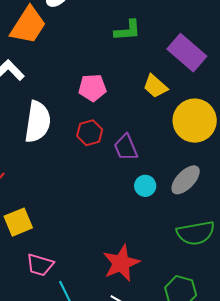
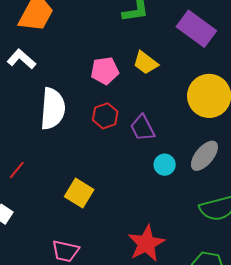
yellow trapezoid: (155, 86) -> (146, 63), moved
yellow square: (18, 222) -> (79, 193), moved, turned -32

